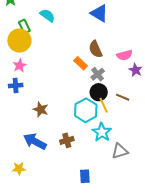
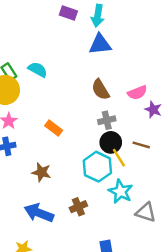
blue triangle: (99, 13) -> (100, 44), turned -30
cyan semicircle: (47, 15) -> (38, 70), moved
orange rectangle: (81, 63) -> (54, 128), moved
gray cross: (98, 74) -> (107, 120), turned 32
gray triangle: (120, 151) -> (146, 212), turned 42

